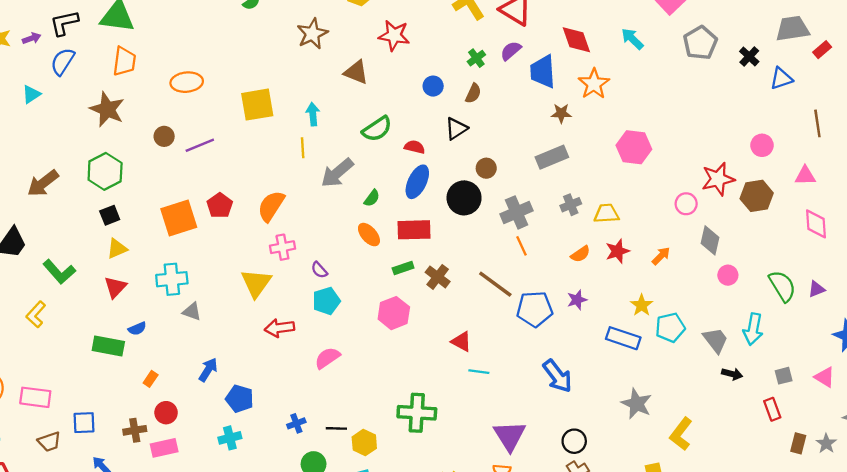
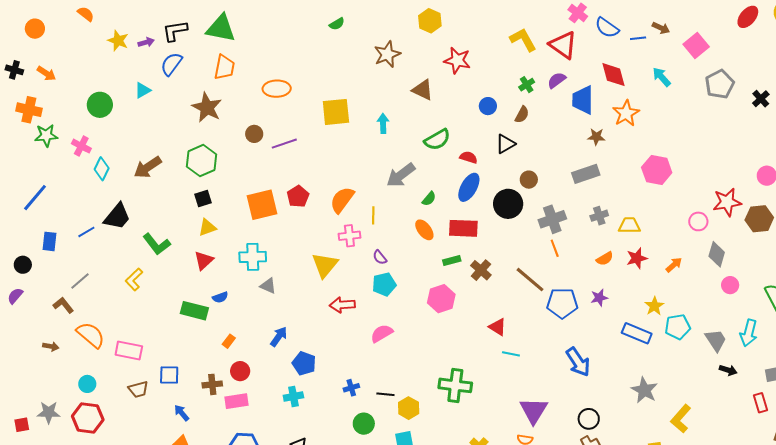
yellow line: (303, 148) -> (373, 215), moved

